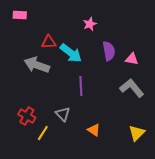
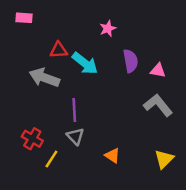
purple line: (81, 86) -> (74, 110), moved

